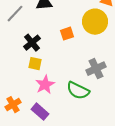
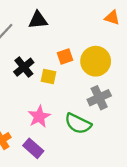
yellow circle: (95, 22) -> (96, 61), moved
yellow square: (35, 64) -> (49, 76), moved

